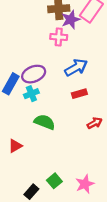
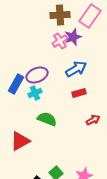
purple star: (71, 20) -> (73, 37), moved
pink cross: (59, 37) -> (60, 41), turned -35
red triangle: (15, 146) -> (20, 141), size x1.5

